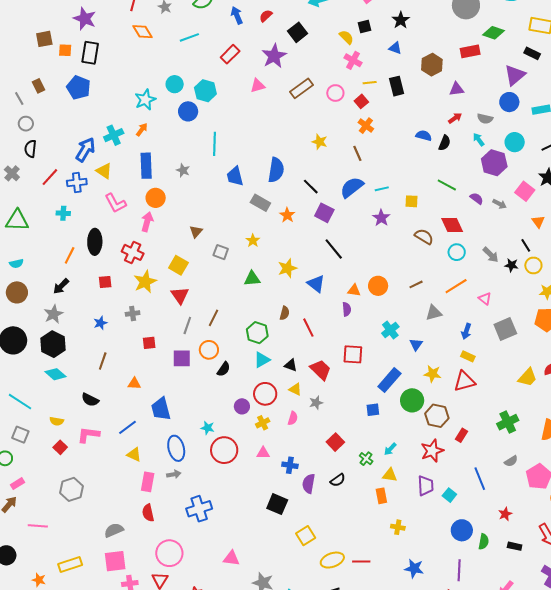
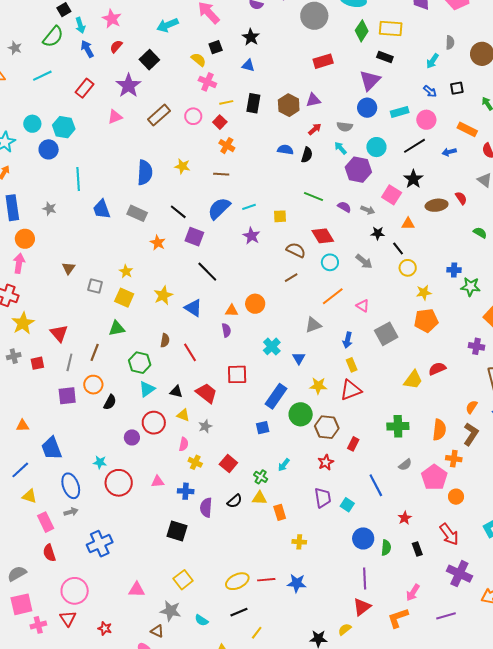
green diamond: (494, 33) -> (362, 31), moved, turned -70
brown hexagon: (432, 65) -> (289, 105), moved
black rectangle: (397, 86) -> (253, 103), turned 30
brown line: (357, 153) -> (221, 174), turned -56
blue semicircle: (276, 170) -> (145, 172), moved
gray rectangle: (260, 203) -> (137, 213), moved
orange triangle: (538, 222) -> (408, 224), turned -48
yellow square: (178, 265) -> (124, 298), moved
black star: (511, 265) -> (378, 233), moved
green triangle: (252, 279) -> (117, 328), moved
brown line: (416, 284) -> (291, 278), moved
red square: (149, 343) -> (37, 363), moved
yellow rectangle: (468, 356) -> (352, 365), turned 48
green cross: (508, 422) -> (398, 426), turned 30
yellow cross: (263, 423) -> (195, 462), moved, turned -32
red star: (432, 451) -> (326, 462), size x0.7
yellow triangle: (390, 475) -> (259, 498), moved
pink rectangle: (148, 482) -> (46, 522), turned -30
yellow square: (306, 536) -> (183, 580), moved
black rectangle: (515, 546) -> (417, 549), turned 64
blue star: (414, 568) -> (297, 583), moved

